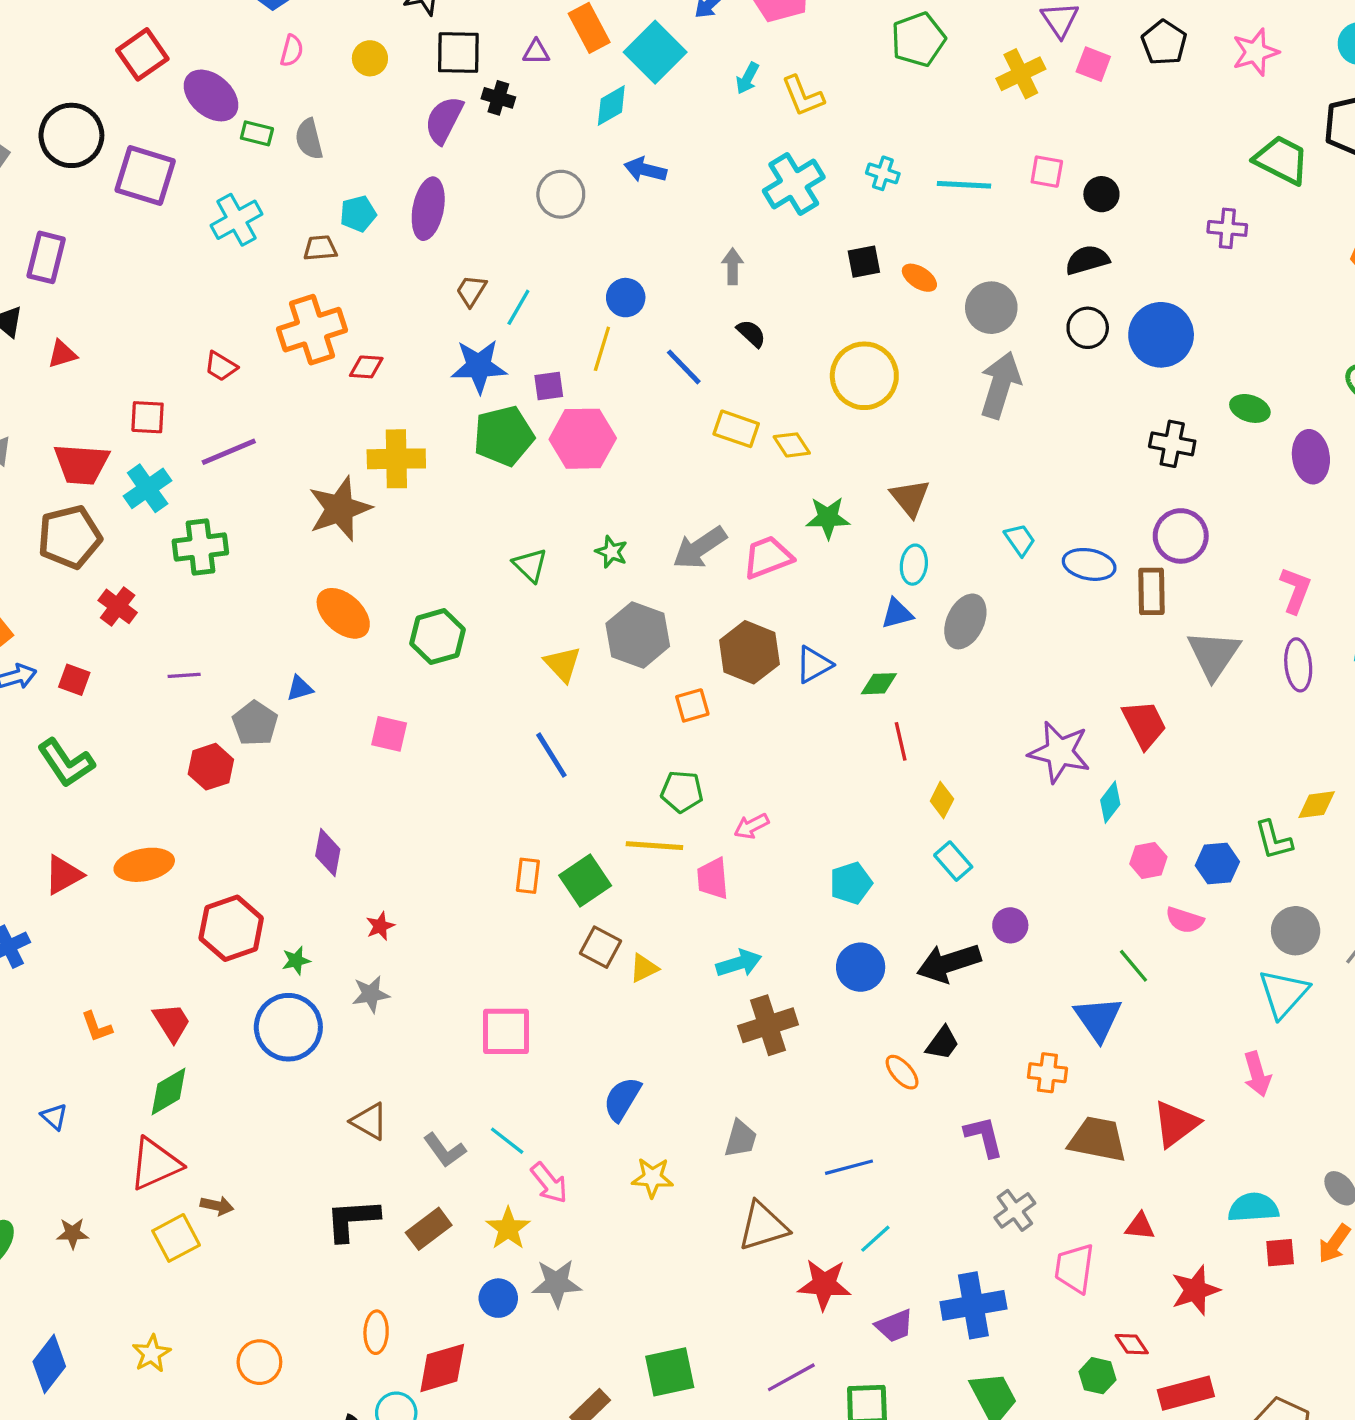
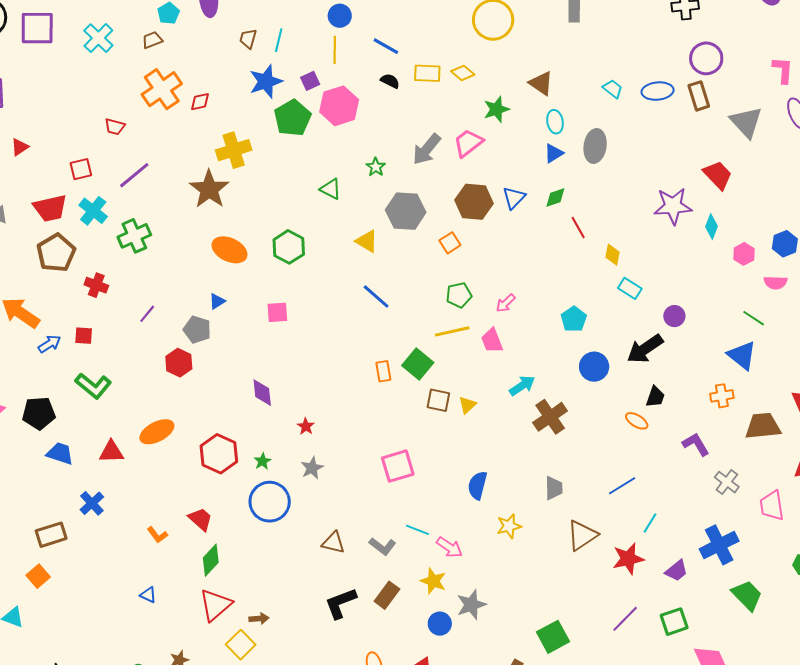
black semicircle: (751, 333) -> (390, 81), moved
green star: (611, 552) -> (376, 167), turned 30
purple line: (184, 675) -> (147, 314), turned -30
red triangle: (63, 875) -> (111, 452), turned 44

